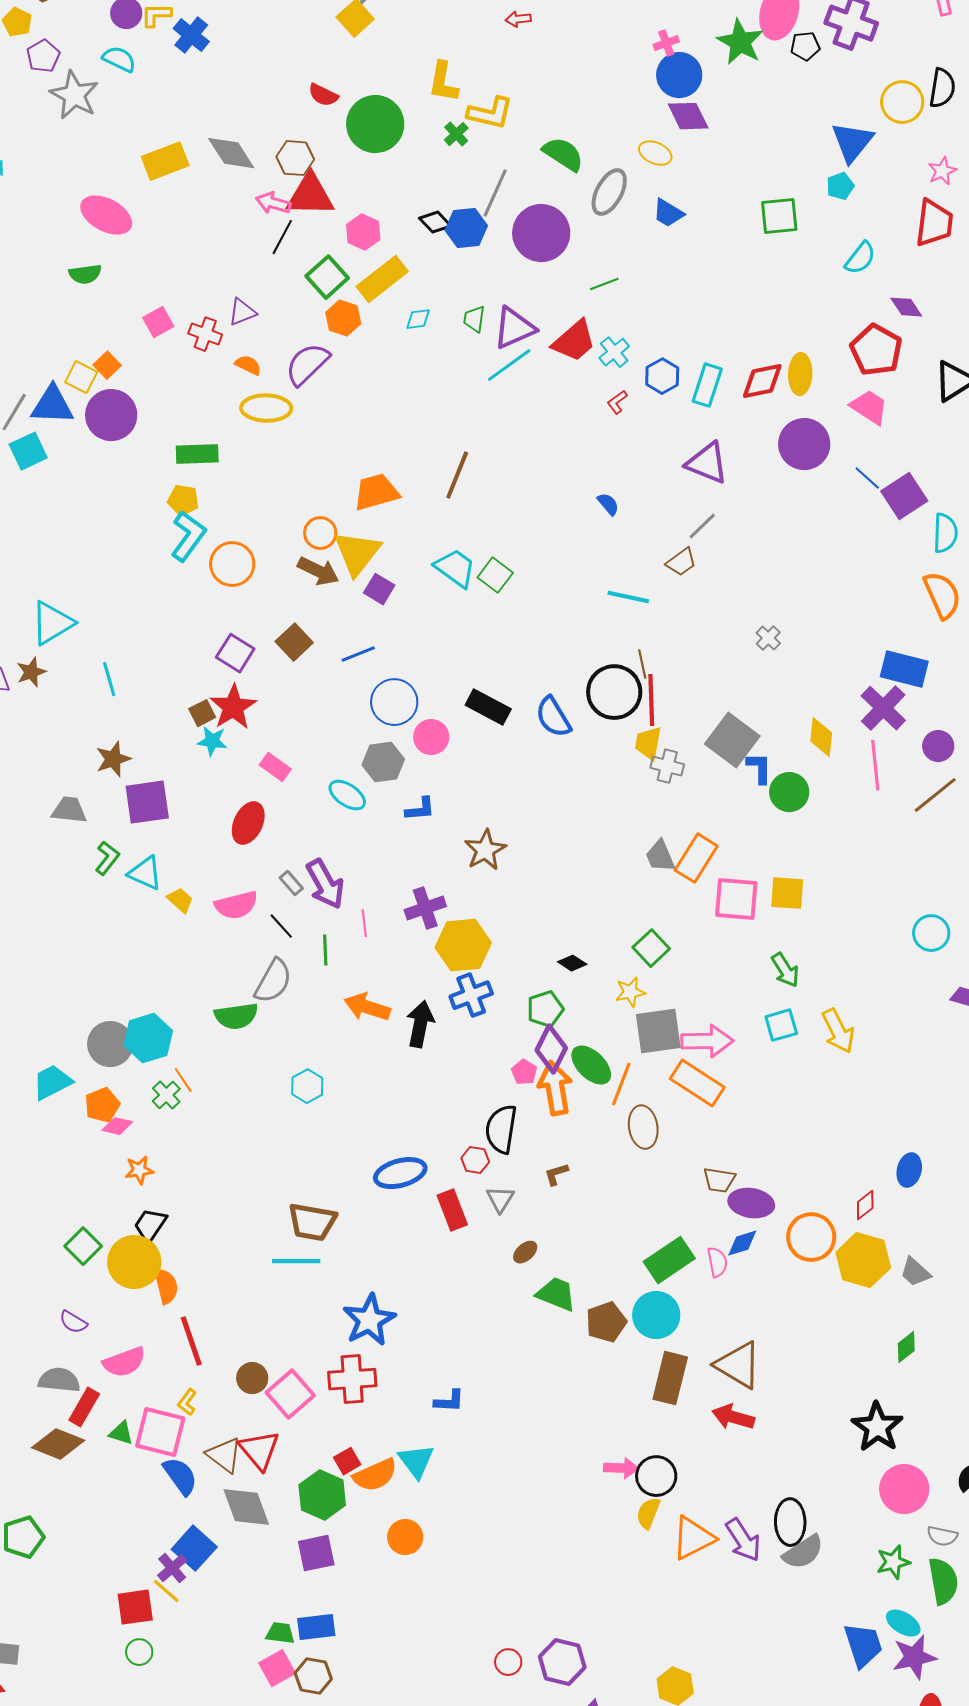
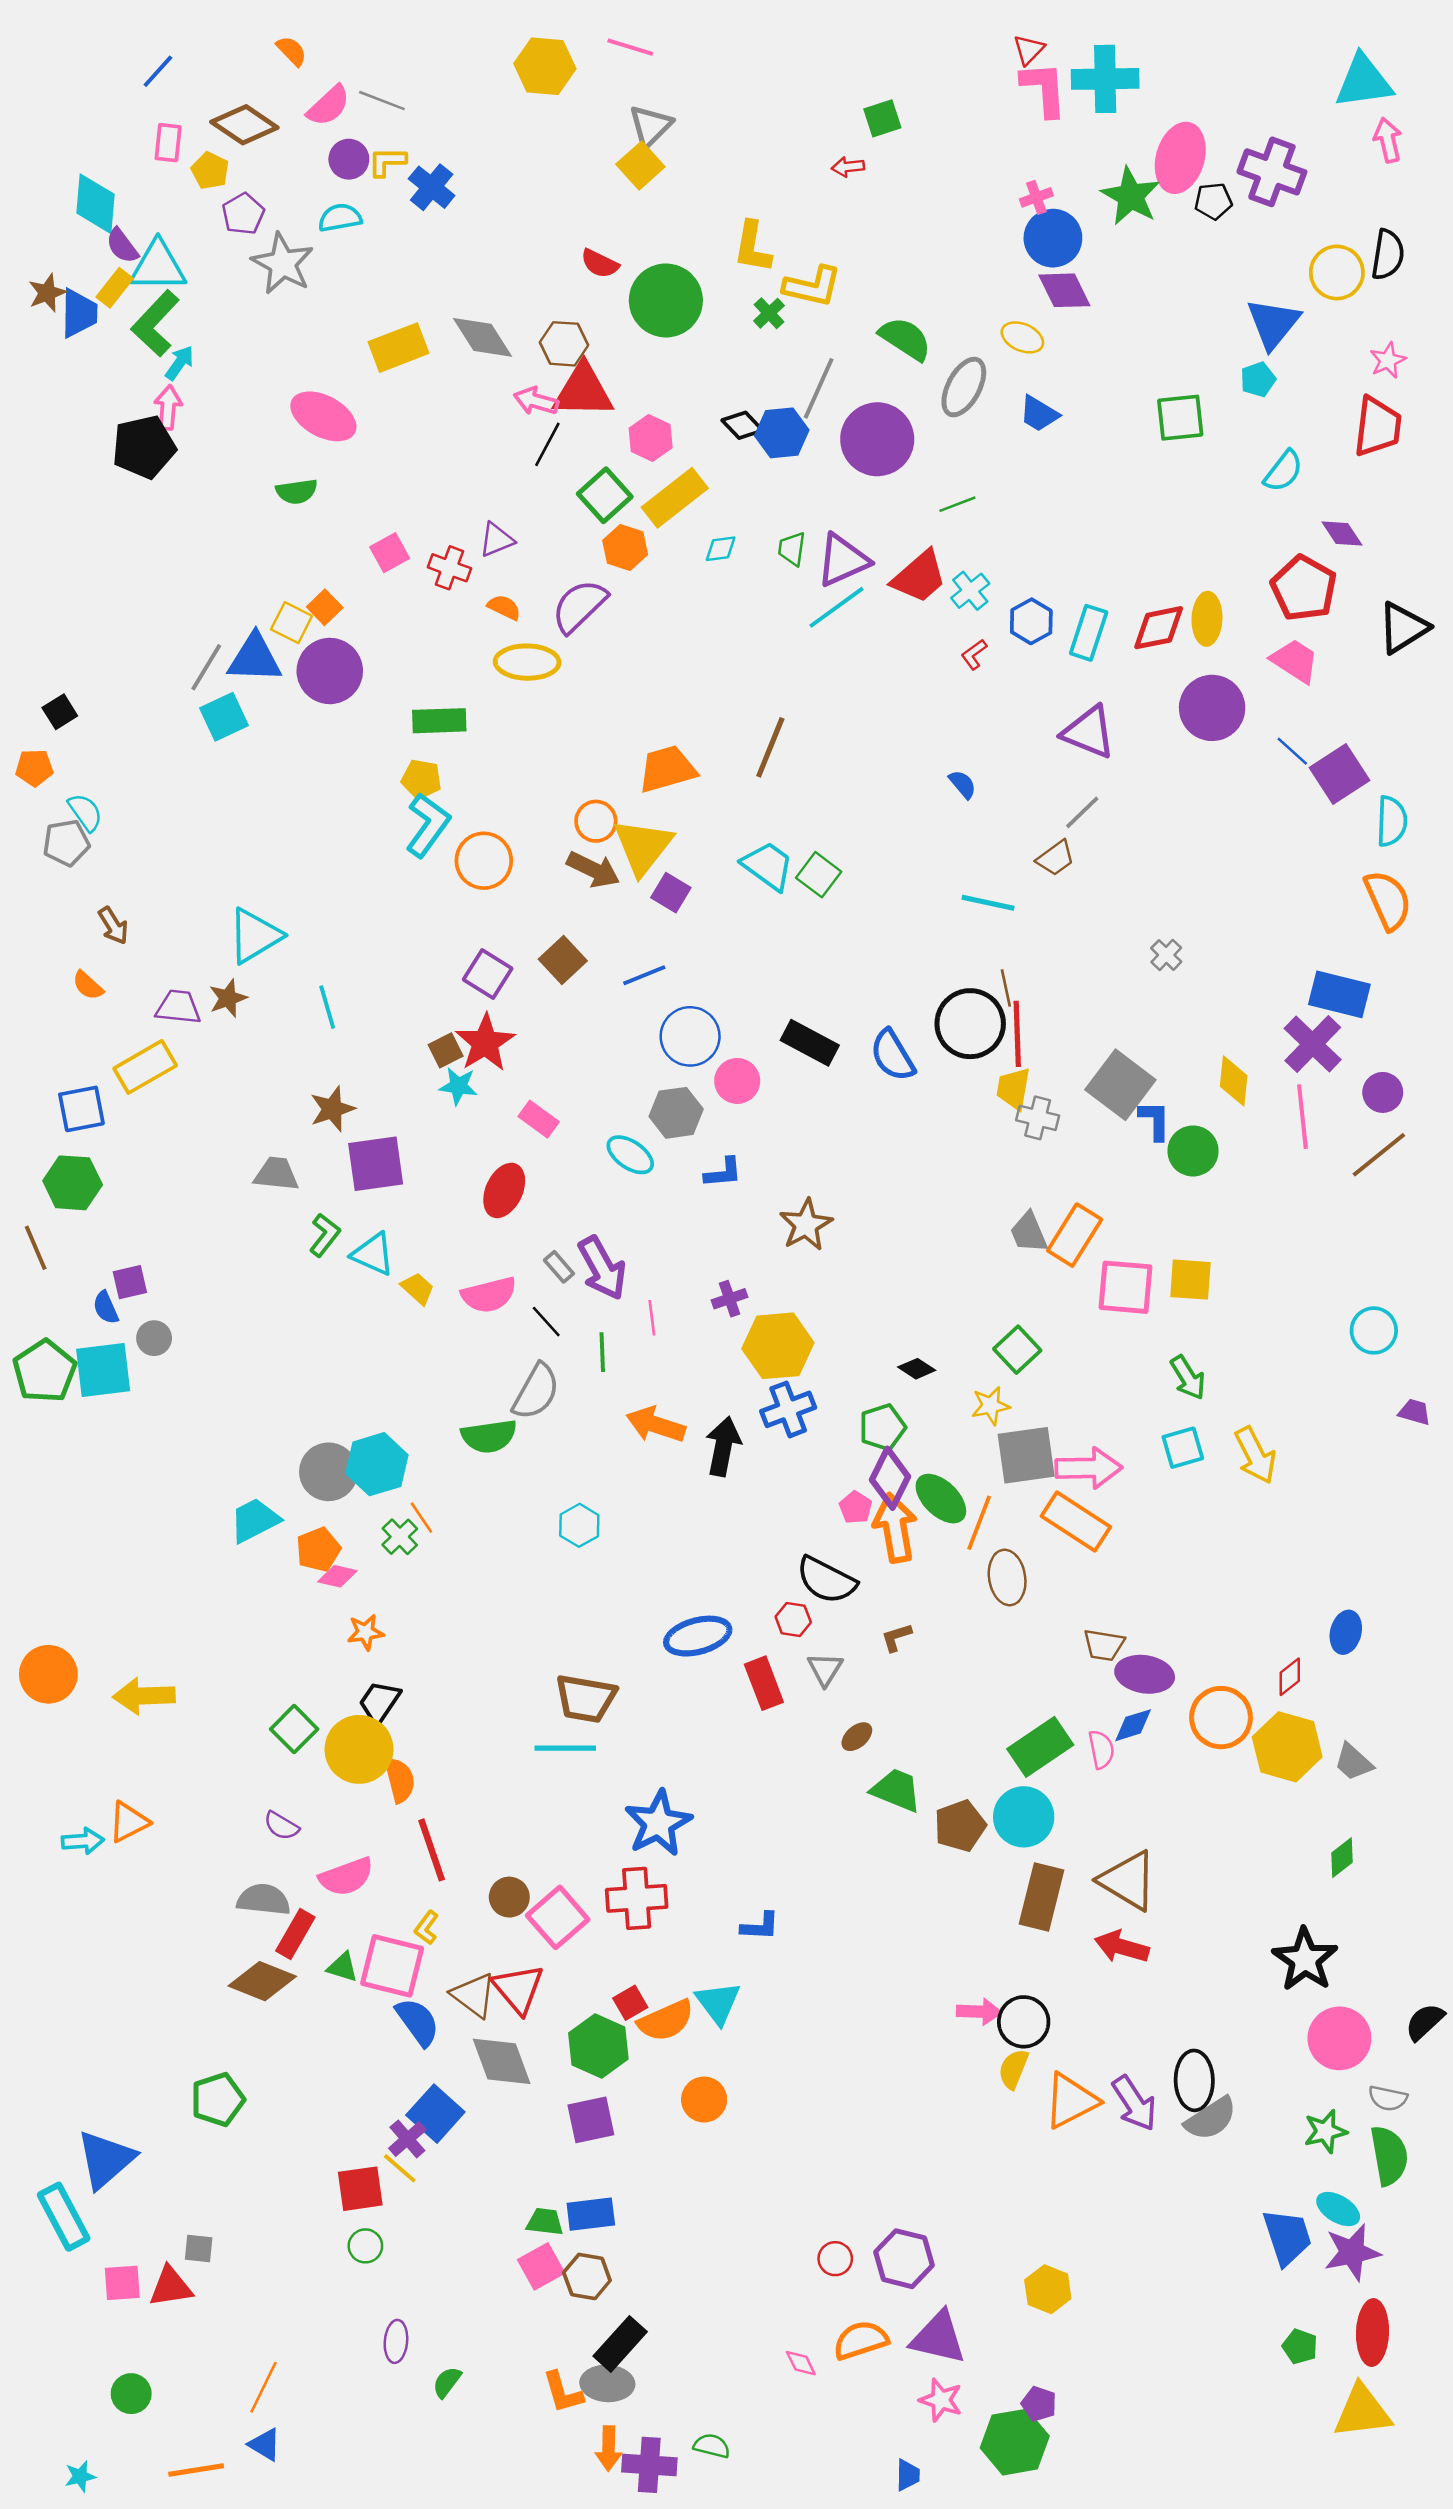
cyan semicircle: (119, 59) -> (340, 218), turned -36
purple cross: (425, 908) -> (730, 1299), size x0.7
black semicircle: (501, 1129) -> (826, 1580), turned -72

